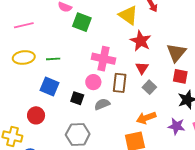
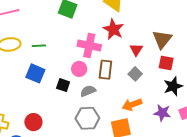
red star: (141, 41) -> (113, 29), moved
red triangle: (142, 68) -> (136, 50), moved
red circle: (36, 115) -> (33, 122), moved
gray hexagon: (78, 134) -> (87, 118), moved

